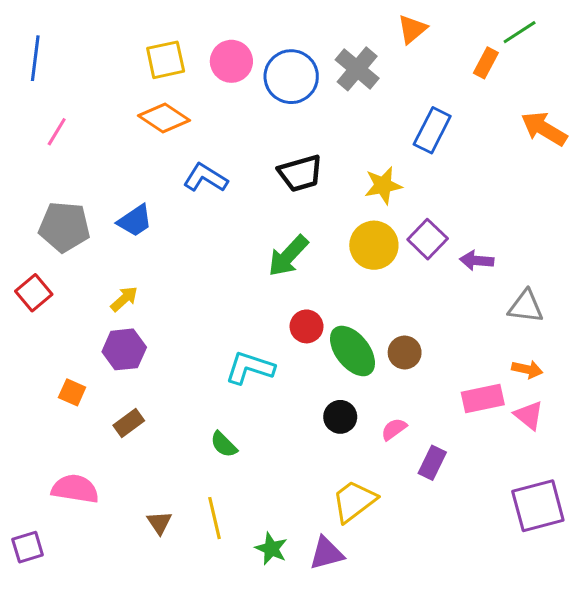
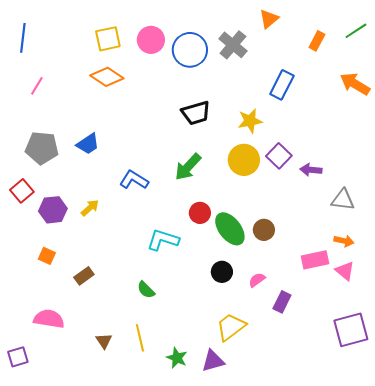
green line: (520, 32) -> (356, 31), moved
blue L-shape: (205, 178) -> (134, 180), moved
yellow arrow: (124, 299) -> (90, 208), moved
purple hexagon: (124, 349) -> (53, 210), moved

